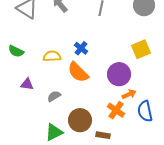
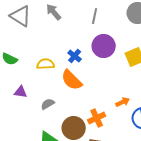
purple circle: (119, 74) -> (104, 46), moved
orange cross: (116, 110) -> (97, 118), moved, turned 30

